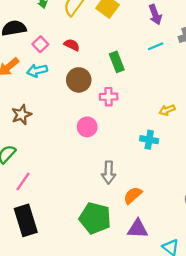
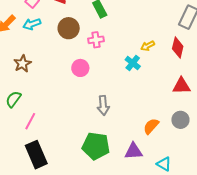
cyan cross: (149, 140) -> (133, 63), moved, turned 35
orange semicircle: (133, 195) -> (151, 126), moved

